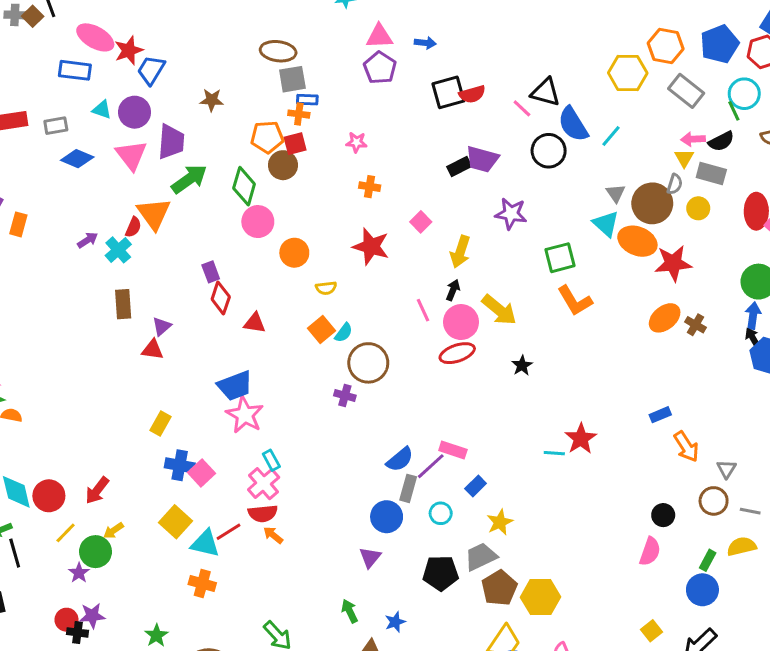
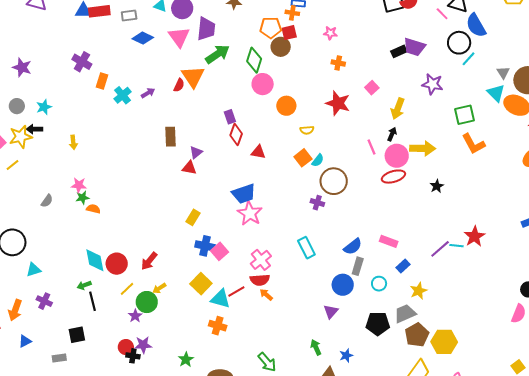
cyan line: (611, 136) -> (468, 59), moved
cyan cross: (118, 250) -> (123, 95), moved
yellow arrow: (499, 310) -> (423, 148), turned -40
cyan rectangle: (271, 460) -> (306, 248), moved, size x1.5
purple line: (431, 466) -> (440, 249), moved

